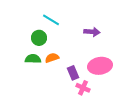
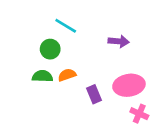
pink cross: (83, 88) -> (139, 114), moved

